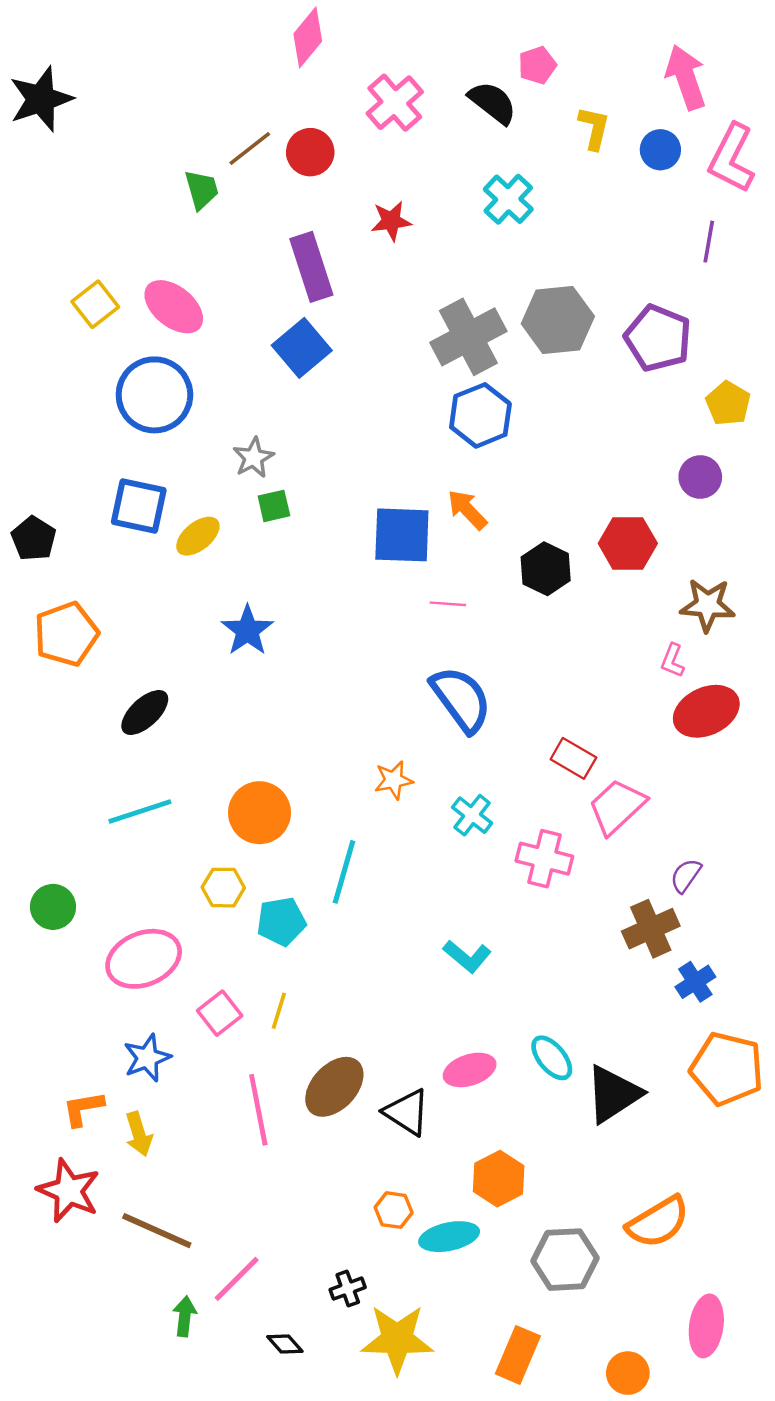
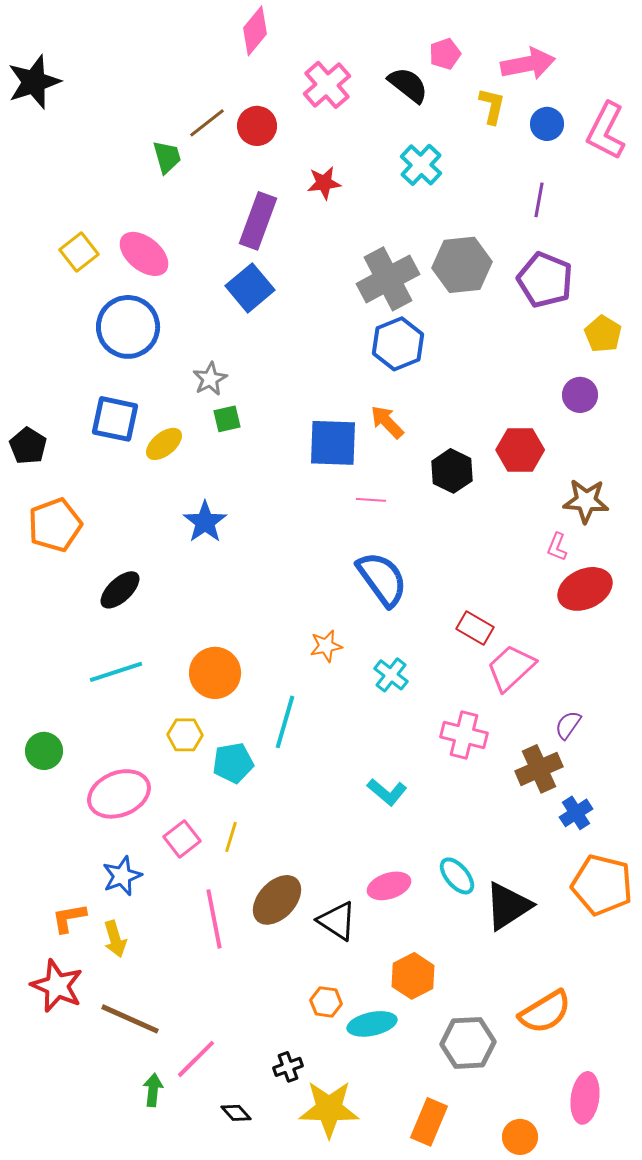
pink arrow: (686, 77) -> (528, 64), moved, turned 98
purple line: (709, 242) -> (539, 200), moved
purple rectangle: (311, 267) -> (258, 221), turned 38
pink cross: (544, 859) -> (464, 735), moved

